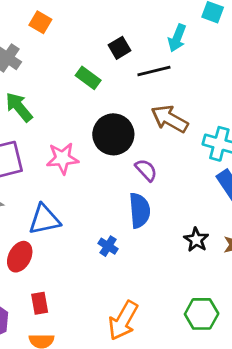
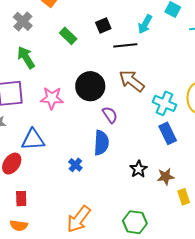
green rectangle: (88, 78) -> (68, 36), moved

